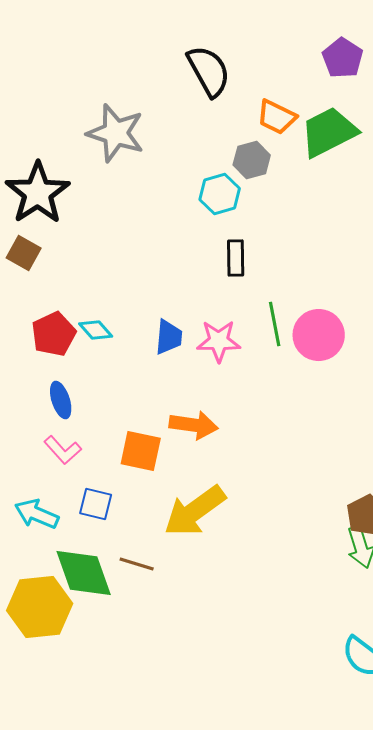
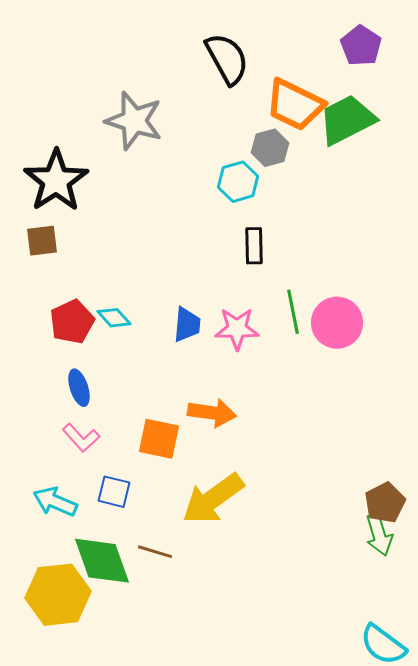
orange trapezoid: (277, 117) -> (295, 105), size x1.5
brown square: (24, 253) -> (42, 241), turned -36

